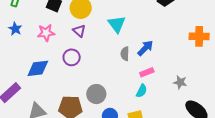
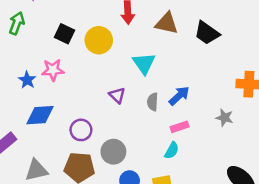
blue star: (15, 29) -> (27, 80), moved
purple triangle: (79, 31) -> (117, 95), moved
purple circle: (72, 57) -> (81, 130), moved
gray star: (180, 82) -> (225, 118), moved

